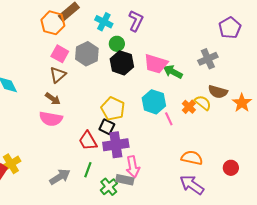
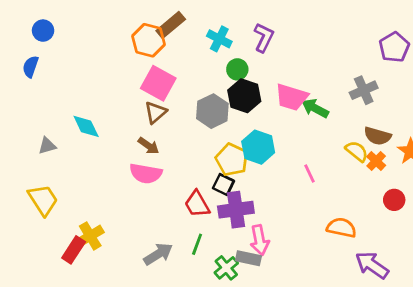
pink square: (60, 54) -> (158, 83), size x1.4
gray hexagon: (87, 54) -> (212, 111), moved
cyan hexagon: (154, 102) -> (258, 147), moved
orange cross: (189, 107) -> (376, 161), moved
red circle: (231, 168) -> (394, 200), moved
purple arrow: (192, 185) -> (372, 265), moved

